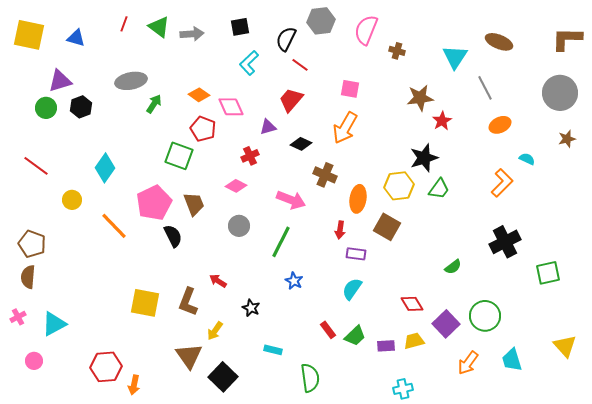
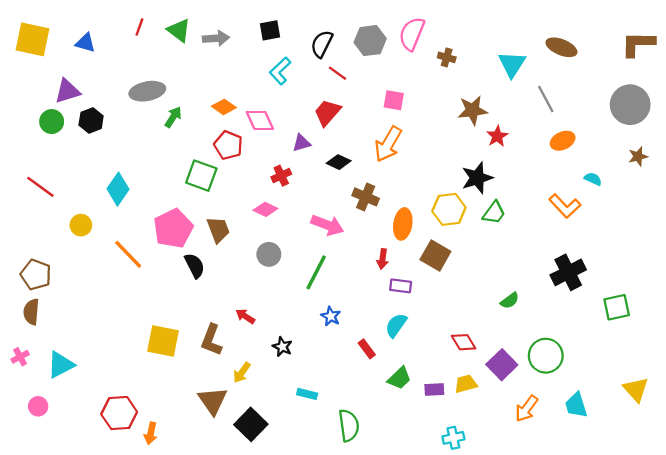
gray hexagon: (321, 21) -> (370, 41), moved
orange L-shape: (502, 183) -> (565, 206), turned 92
red rectangle: (328, 330) -> (367, 349), moved

